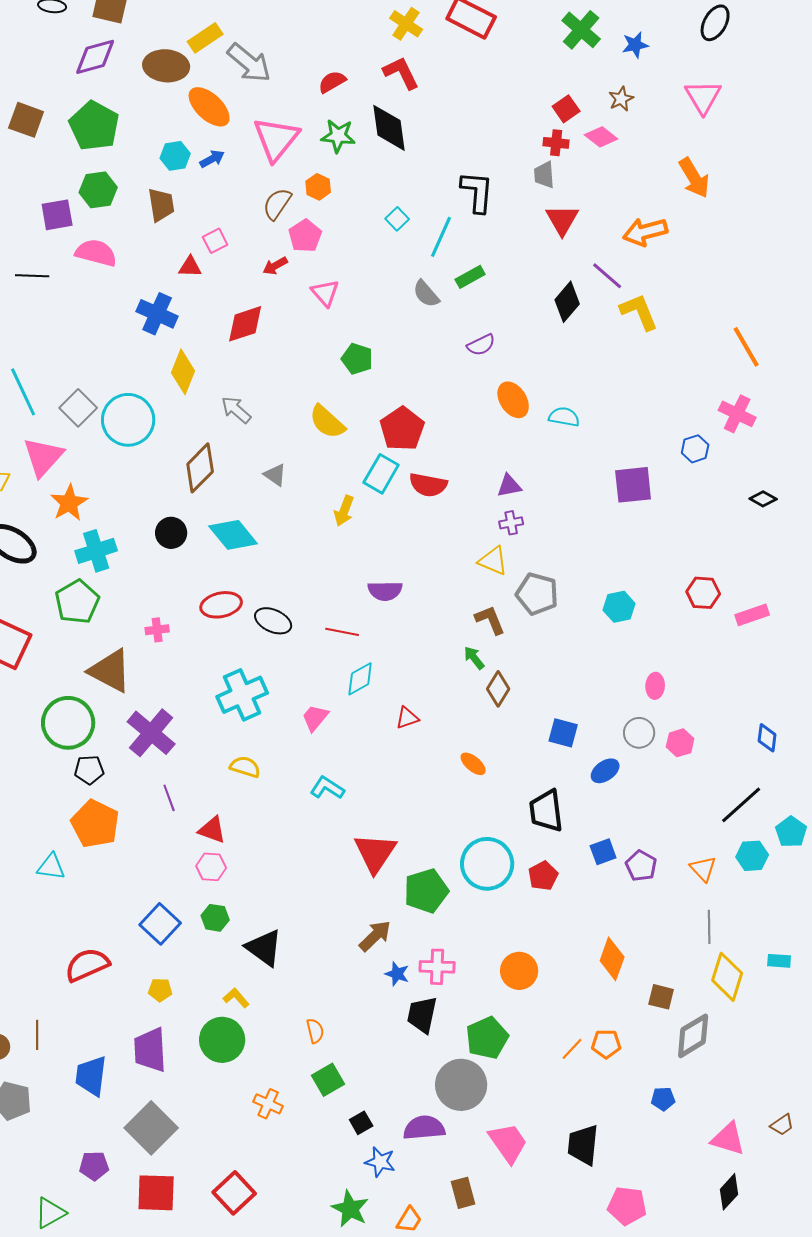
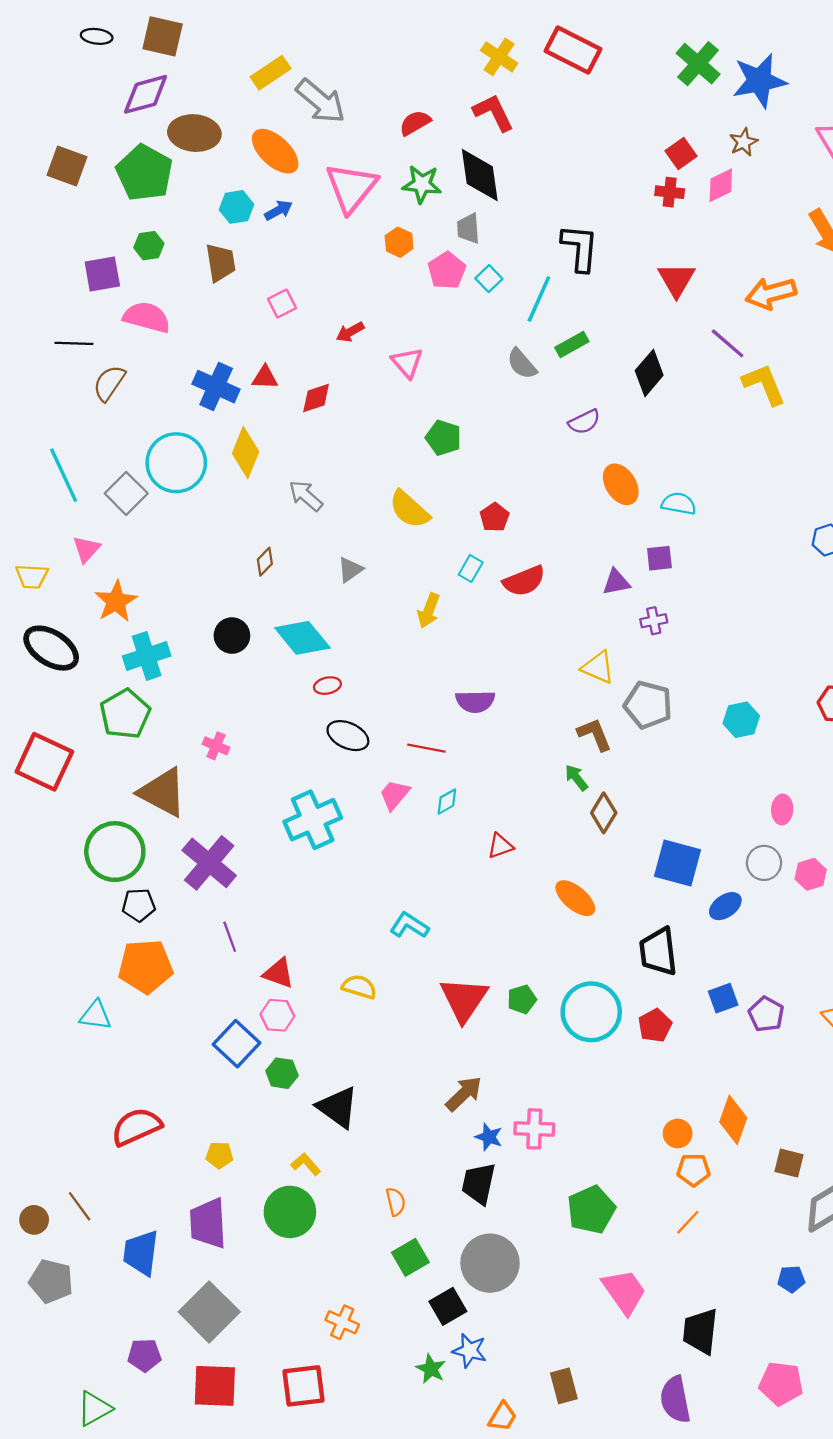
blue star: (635, 45) -> (759, 81), size x1.8
brown ellipse: (166, 66) -> (194, 133), moved
pink diamond: (601, 137) -> (721, 185), turned -64
gray trapezoid: (544, 175) -> (468, 229), moved
green hexagon: (98, 190) -> (149, 246), size x0.7
brown semicircle: (277, 204) -> (109, 383), moved
pink pentagon: (305, 236) -> (447, 271), moved
red triangle: (190, 267) -> (265, 377), moved
black diamond: (567, 302) -> (649, 373), moved
red diamond: (245, 324) -> (316, 398), size x0.7
cyan circle: (128, 420) -> (176, 463), moved
red pentagon: (402, 429) -> (495, 517), size x0.6
pink triangle: (43, 457) -> (86, 549), size x0.6
brown diamond: (200, 468) -> (265, 562), size x0.5
cyan rectangle: (381, 474) -> (471, 568), size x0.6
gray triangle: (275, 475) -> (350, 570), turned 50
red semicircle: (428, 485) -> (524, 581), turned -33
purple square: (633, 485) -> (659, 558), moved, size x0.6
purple cross: (511, 523) -> (654, 621), moved
red ellipse: (221, 605) -> (327, 686), moved, size x0.6
pink cross: (157, 630) -> (216, 746), turned 30
cyan diamond: (360, 679) -> (447, 802), size x0.7
pink trapezoid: (315, 718) -> (395, 795), moved
blue square: (563, 733) -> (678, 863), size x1.4
orange ellipse: (473, 764) -> (575, 898), size x1.4
yellow semicircle: (245, 767) -> (359, 987), moved
orange pentagon: (95, 824) -> (146, 966), turned -30
green pentagon: (426, 891) -> (522, 999), moved, size x0.6
blue square: (160, 924) -> (236, 1044), moved
orange circle: (519, 971) -> (678, 1133), moved, size x0.7
black trapezoid: (422, 1015) -> (479, 1184), moved
brown line: (37, 1035) -> (80, 1206), turned -36
orange pentagon: (606, 1044) -> (694, 1170), moved
gray circle: (461, 1085) -> (490, 1263), moved
orange cross: (268, 1104) -> (342, 1322), moved
black square: (361, 1123) -> (448, 1306), size x1.4
purple semicircle: (424, 1128) -> (675, 1400), moved, turned -96
pink trapezoid: (508, 1143) -> (624, 1292), moved
red square: (234, 1193) -> (304, 1386), turned 36
pink pentagon: (627, 1206) -> (781, 1384), moved
green star: (350, 1209) -> (431, 1369), moved, size x0.7

